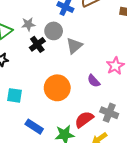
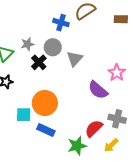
purple semicircle: (94, 81) -> (98, 90), size x1.5
orange circle: (57, 88) -> (45, 103), moved
blue rectangle: (34, 127) -> (46, 130), moved

